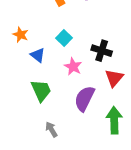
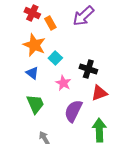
orange star: (21, 35) -> (34, 45), moved, size x1.6
red triangle: (114, 78) -> (99, 93), turned 30

